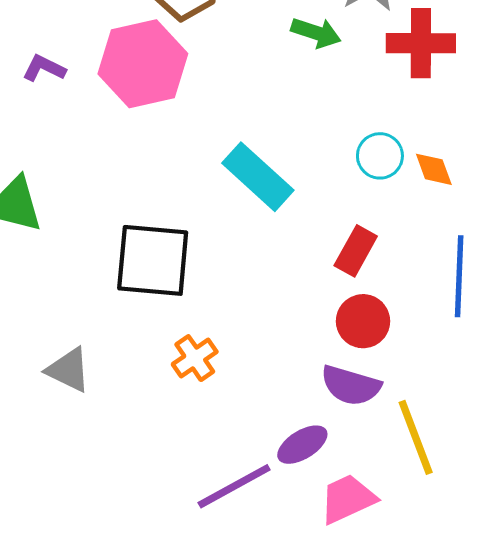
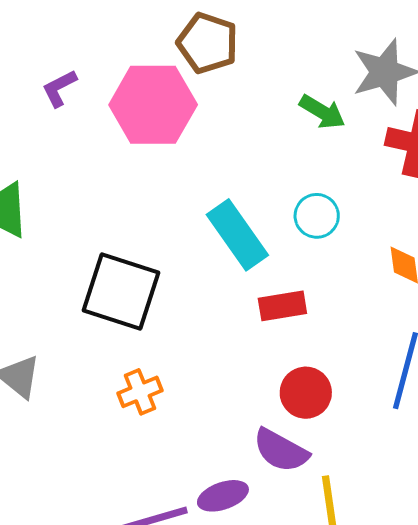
purple L-shape: (44, 68) -> (59, 88), turned -66
cyan circle: (380, 156) -> (317, 216), moved
red rectangle: (356, 251) -> (282, 306), moved, turned 39

